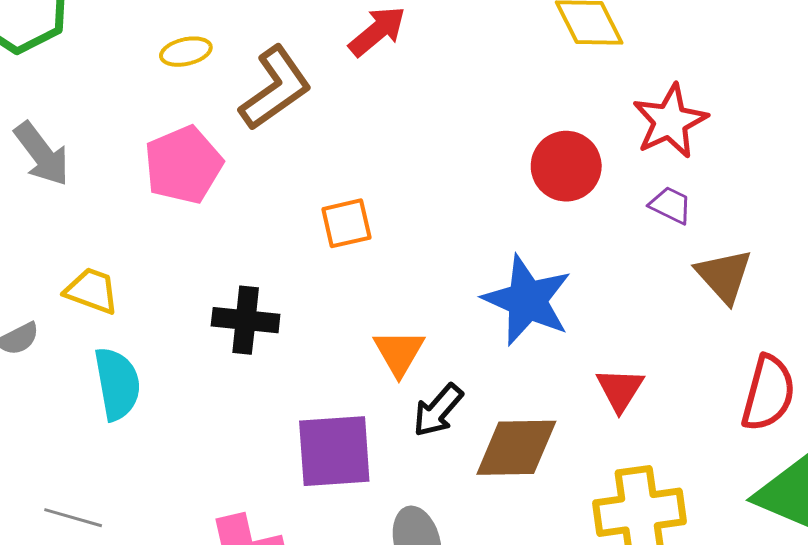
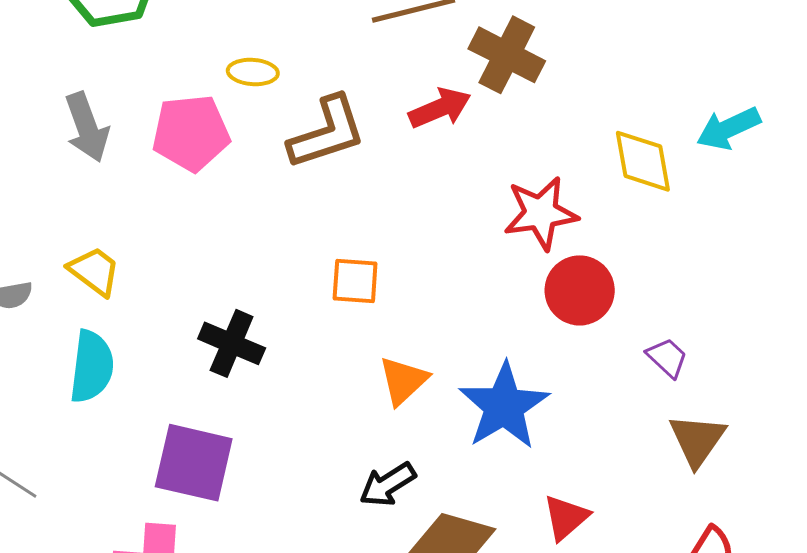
red star: (670, 121) -> (541, 213), moved
pink pentagon: (183, 165) -> (191, 133), moved
orange triangle: (399, 353) -> (403, 381), moved
purple square: (334, 451) -> (194, 463), moved

